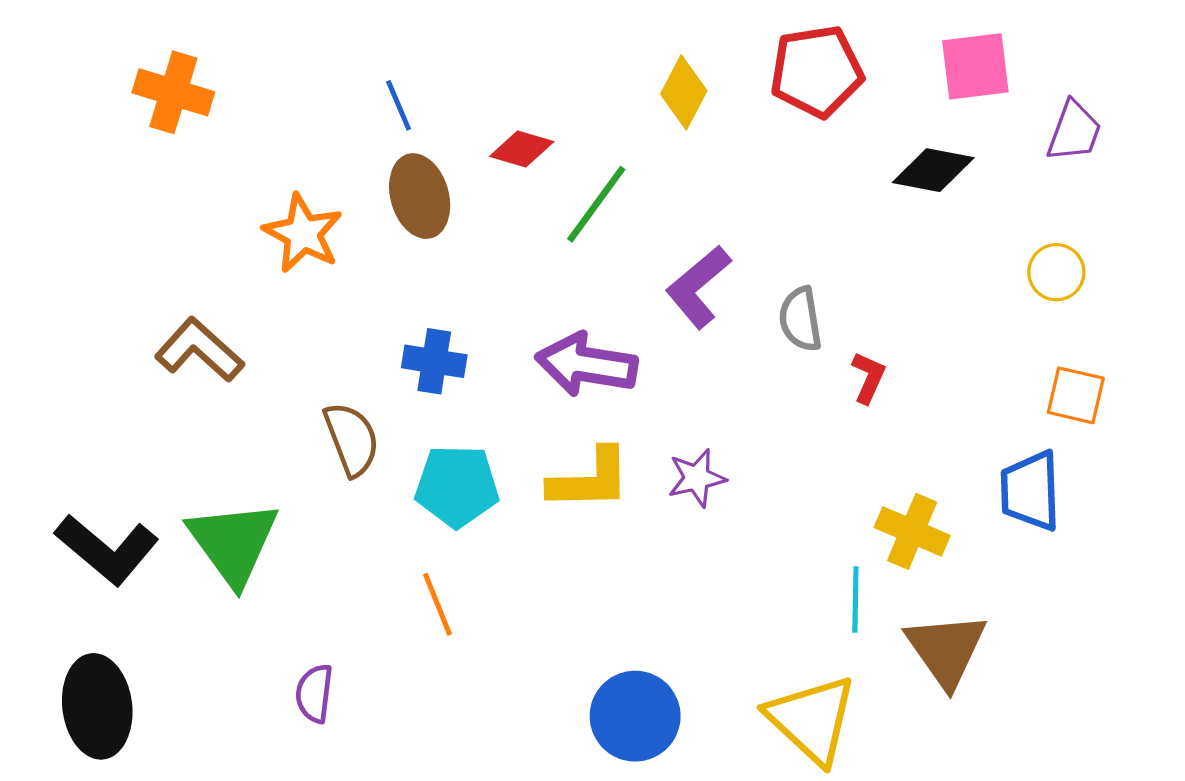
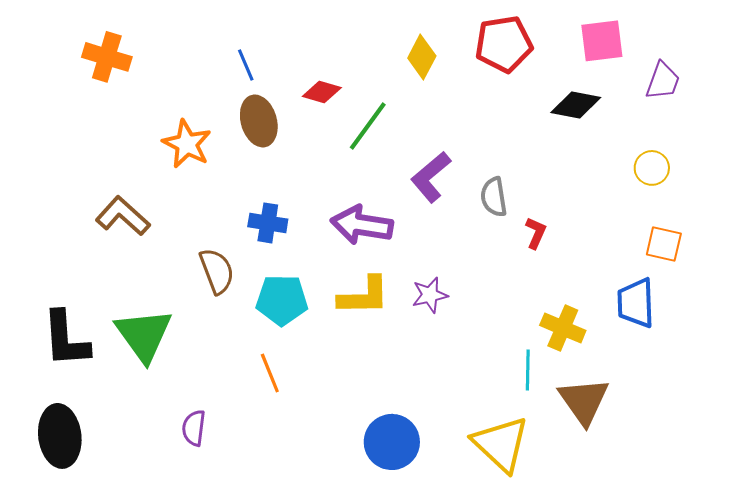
black L-shape: (107, 549) -> (66, 339), turned 46

